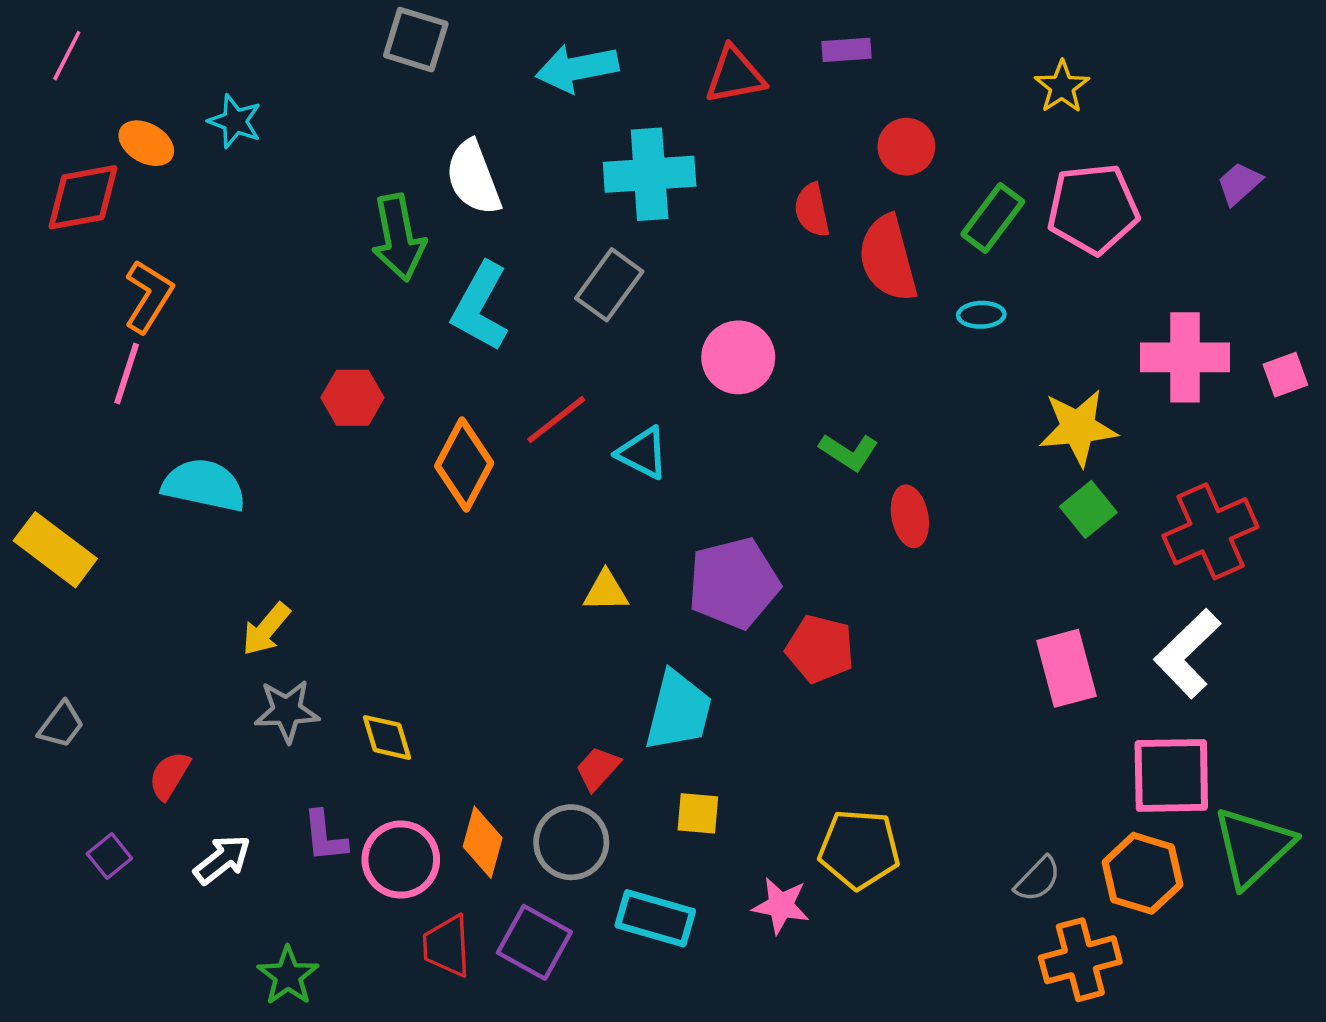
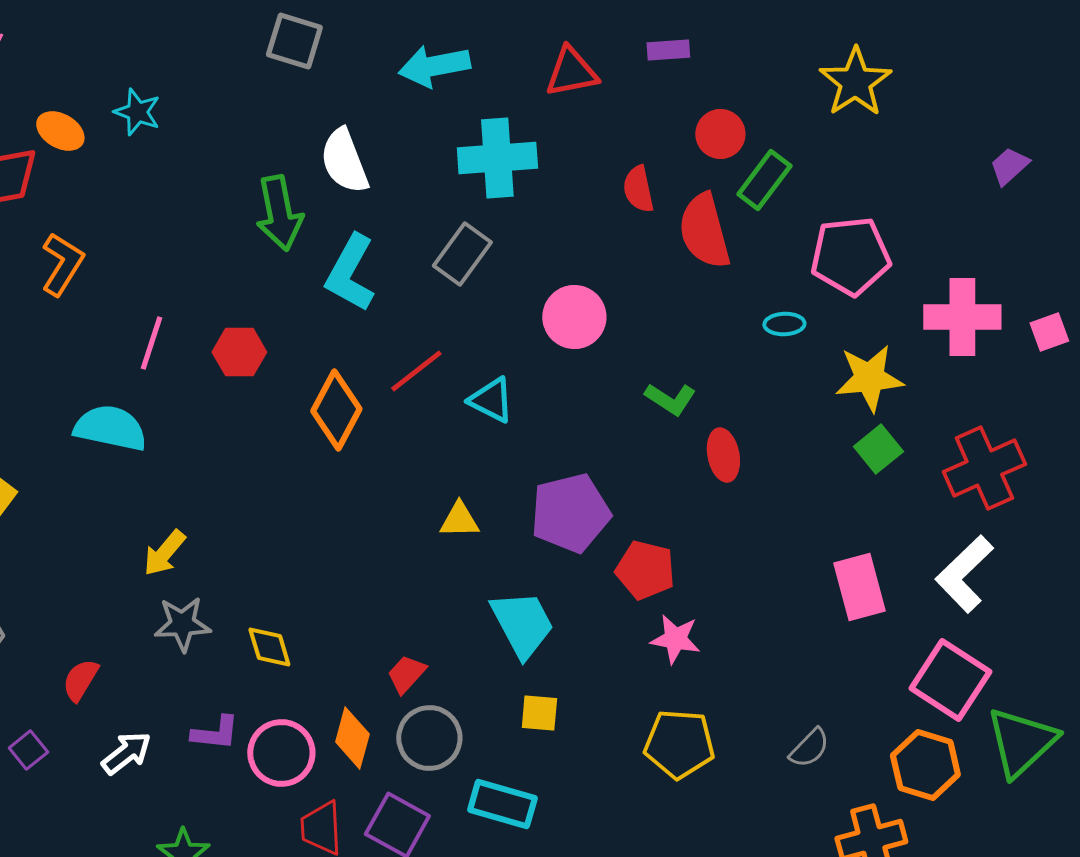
yellow star: (1062, 87) -> (855, 82), size x1.5
pink pentagon: (1093, 209) -> (850, 256), moved
green rectangle: (993, 218) -> (764, 180), moved
cyan ellipse: (981, 315) -> (784, 324), moved
pink line: (127, 373) -> (151, 343), moved
cyan trapezoid: (678, 711) -> (522, 624), turned -42
red trapezoid: (598, 769) -> (406, 674), moved
pink square: (1171, 775) -> (950, 680), turned 34
purple L-shape: (325, 836) -> (215, 733), turned -78
gray semicircle: (1038, 879) -> (809, 748), moved
pink star: (781, 906) -> (675, 639), moved

